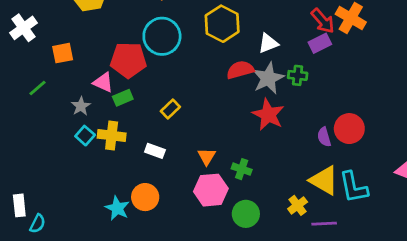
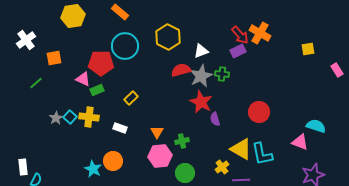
gray star: (81, 106) -> (56, 118), moved
purple semicircle: (324, 137) -> (215, 119), moved
green cross: (242, 169) -> (182, 141), turned -32

